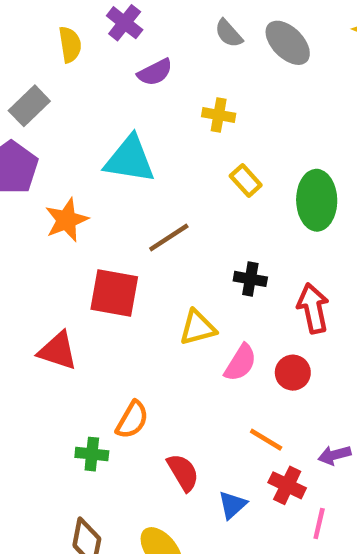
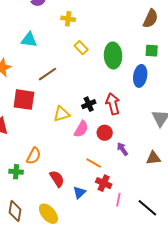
cyan triangle: (130, 159) -> (29, 40), size x0.7
black cross: (250, 279) -> (89, 104), moved, turned -32
purple arrow: (335, 455) -> (122, 149), moved, turned 72

